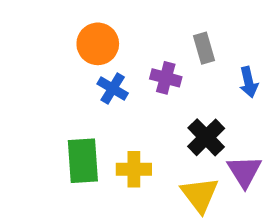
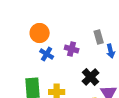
gray rectangle: (204, 48) -> (99, 37), moved

